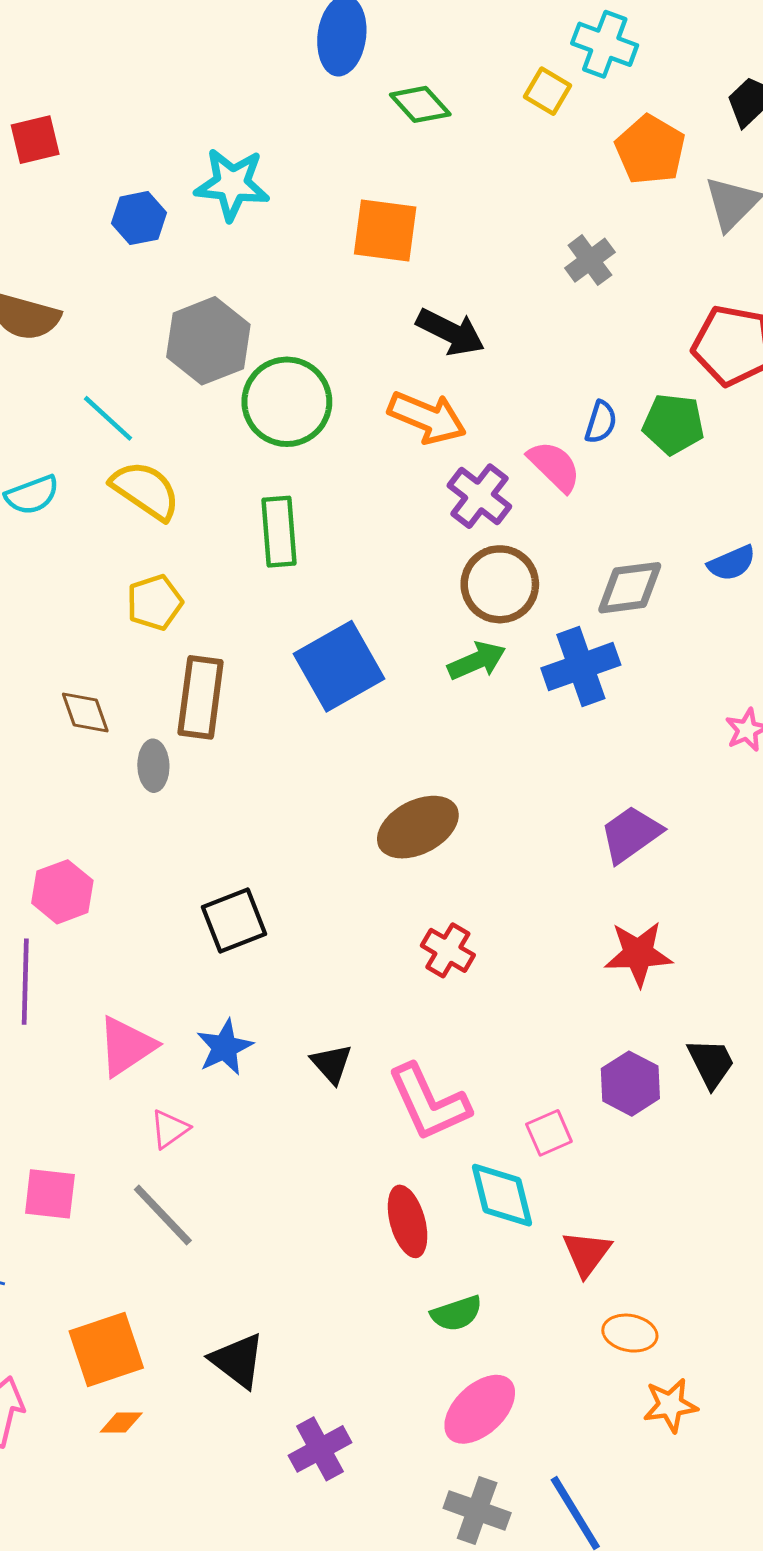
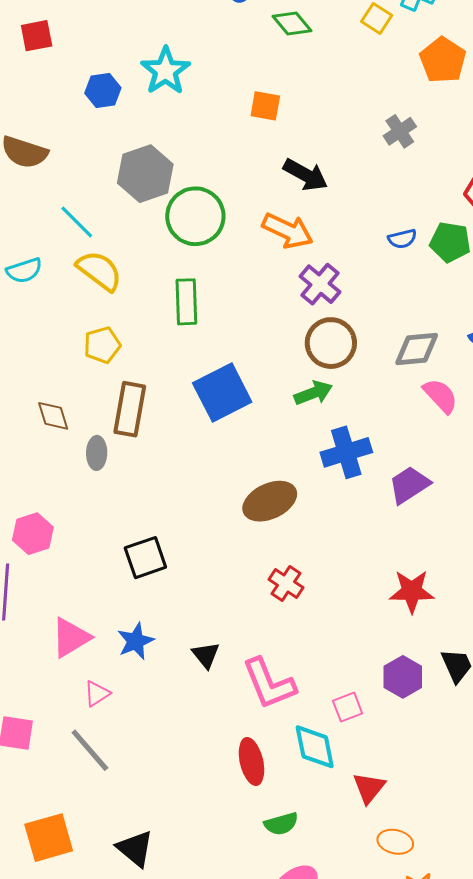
cyan star: (232, 184) -> (165, 71), turned 30
orange square: (385, 231) -> (265, 106), size x0.7
blue semicircle: (601, 422) -> (402, 239), turned 56
pink semicircle: (554, 466) -> (440, 396), moved
blue cross: (581, 667) -> (346, 452), moved
purple trapezoid: (631, 834) -> (409, 485), moved

